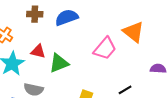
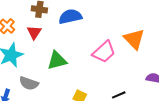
red triangle: (38, 51) -> (34, 32), moved, turned 42

